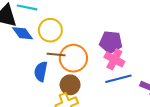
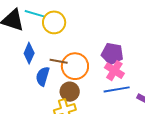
yellow circle: (50, 30) -> (54, 22), moved
blue diamond: (23, 33) -> (29, 53), moved, turned 55

